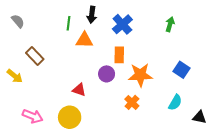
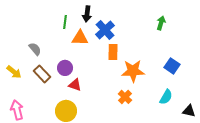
gray semicircle: (18, 21) -> (35, 49), moved
blue cross: (122, 24) -> (105, 30), moved
brown rectangle: (35, 56) -> (42, 74), moved
purple circle: (107, 74) -> (65, 68), moved
pink arrow: (33, 116) -> (17, 110), moved, turned -126

